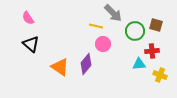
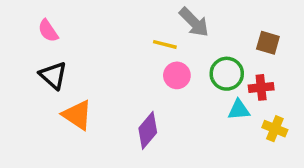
green circle: (135, 31) -> (227, 74), moved
purple diamond: (86, 64) -> (148, 130), moved
orange triangle: (60, 67) -> (77, 115), moved

